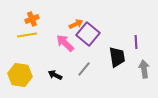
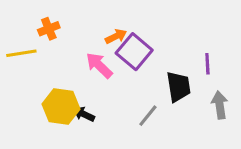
yellow line: (27, 35) -> (21, 53), moved
gray line: (84, 69) -> (148, 116), moved
yellow hexagon: (20, 75) -> (61, 107), moved

